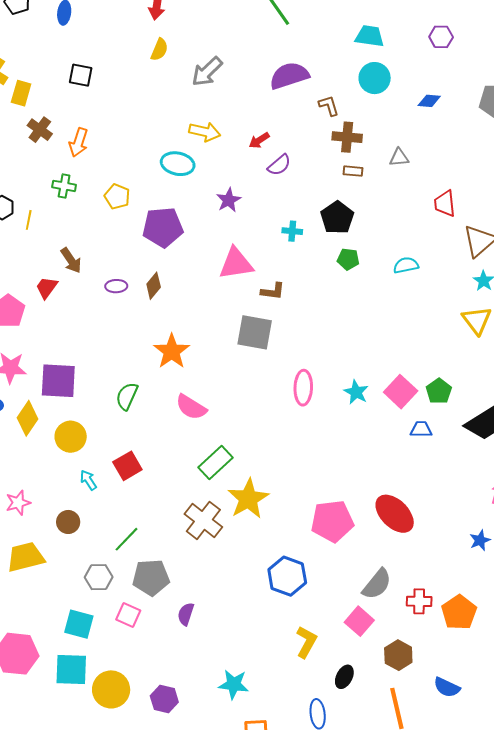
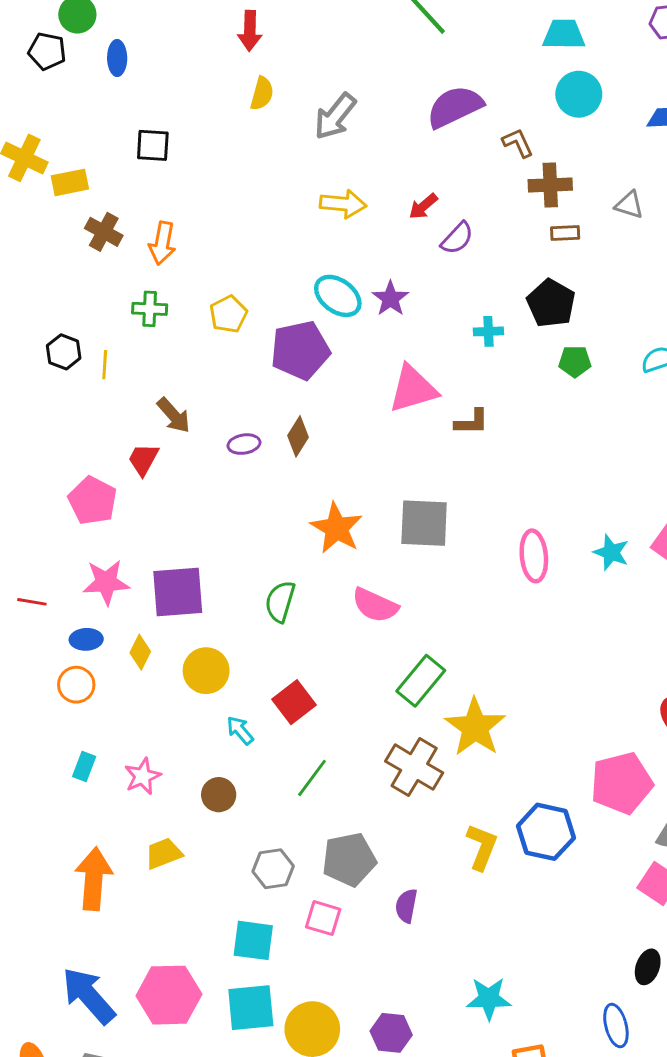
yellow rectangle: (21, 93) -> (70, 182), turned 70
gray triangle: (399, 158) -> (629, 205), turned 30
cyan ellipse: (178, 164) -> (338, 296), moved, turned 32
yellow pentagon: (117, 197) -> (228, 314), turned 30
gray square: (255, 332) -> (424, 523), moved
yellow diamond: (27, 418) -> (140, 652), size x0.7
pink pentagon: (332, 521) -> (622, 783), moved
green line: (126, 539) -> (312, 778), moved
yellow trapezoid: (26, 557) -> (164, 853), size x0.7
yellow L-shape: (306, 642) -> (482, 847), moved

